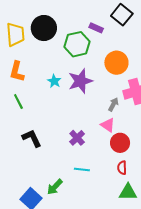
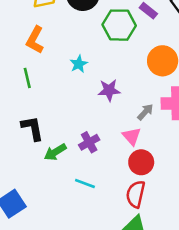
purple star: (80, 81) -> (109, 90), moved, size x0.7
red semicircle: (122, 168) -> (136, 194), size x1.5
green arrow: (55, 187) -> (55, 152), moved

